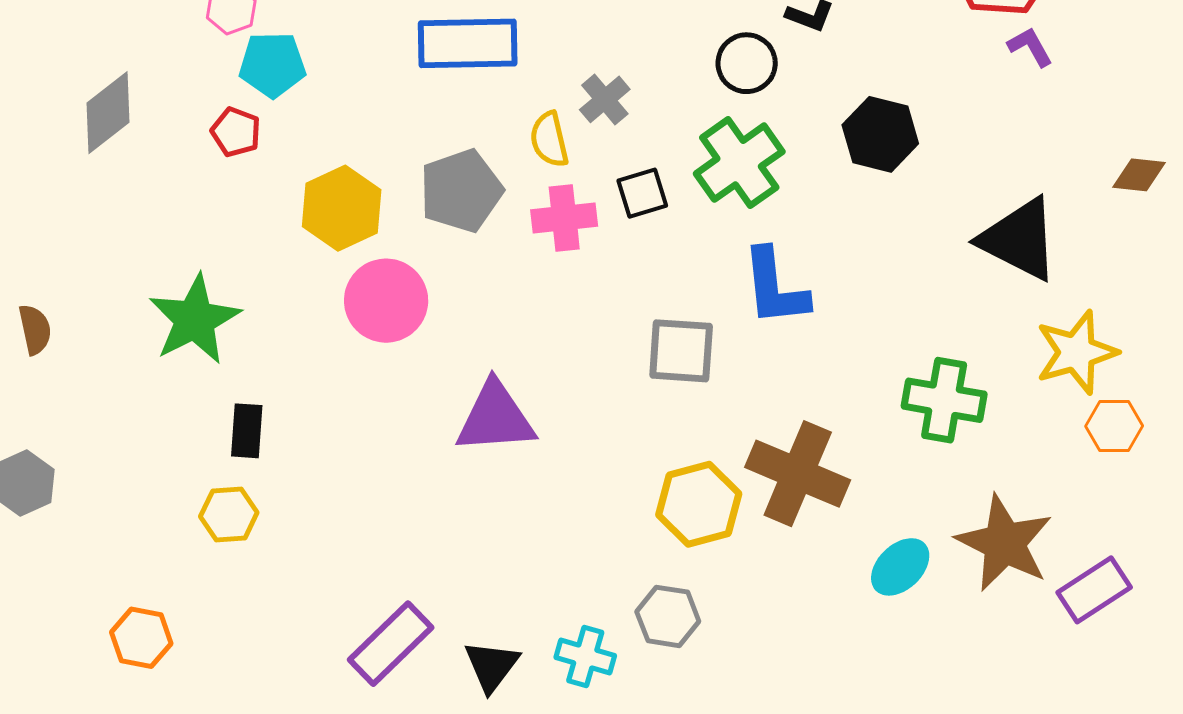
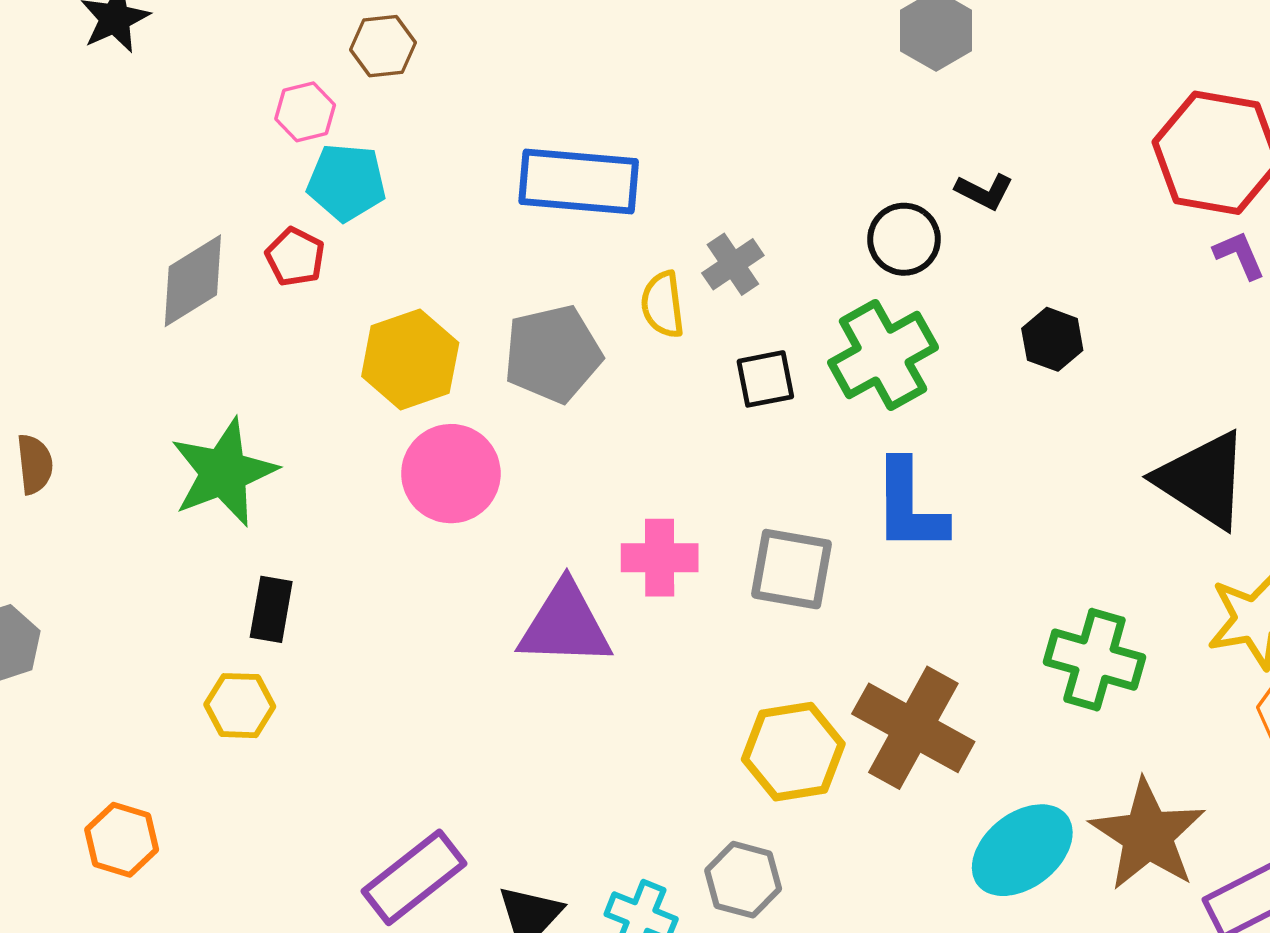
gray diamond: (108, 113) -> (193, 281), moved
black hexagon: (880, 134) -> (1052, 339), size x0.7
pink cross: (564, 218) -> (660, 558), moved
cyan ellipse: (900, 567) -> (1022, 850), size x1.4

